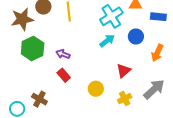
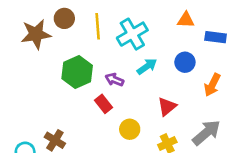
cyan cross: (111, 16) -> (132, 34), moved
green hexagon: (33, 48) -> (77, 72), moved
purple arrow: (63, 54) -> (114, 80), moved
red rectangle: (64, 75) -> (104, 104), moved

